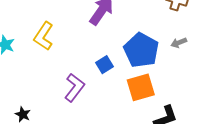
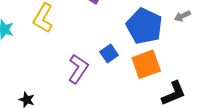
blue square: (104, 65) -> (109, 53), moved

